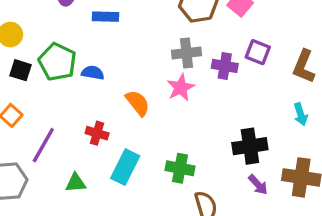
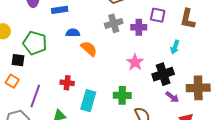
black square: (20, 70) -> (18, 60), moved
blue semicircle: (93, 73) -> (73, 33), moved
pink star: (181, 88) -> (135, 62), moved
orange semicircle: (138, 103) -> (89, 49), moved
cyan arrow: (301, 114) -> (175, 47), moved, turned 48

